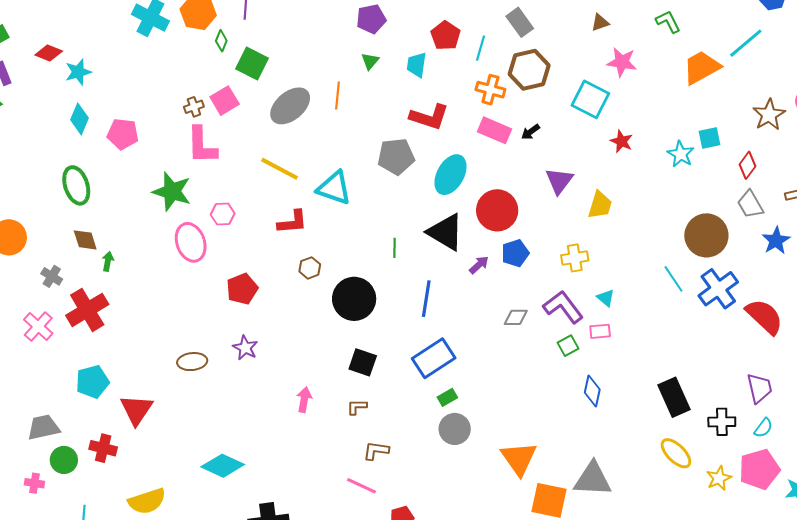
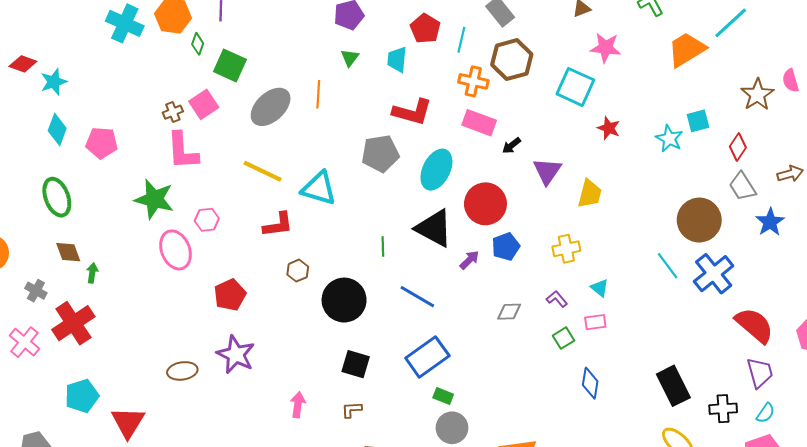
black arrow: (531, 132) -> (511, 146), moved
blue line: (426, 299) -> (417, 297), turned -66
purple L-shape: (563, 307) -> (557, 299), size x0.5
red semicircle: (764, 317) -> (754, 325), moved
purple star: (245, 348) -> (236, 355), size x1.5
green rectangle: (447, 397) -> (443, 396), turned 54

